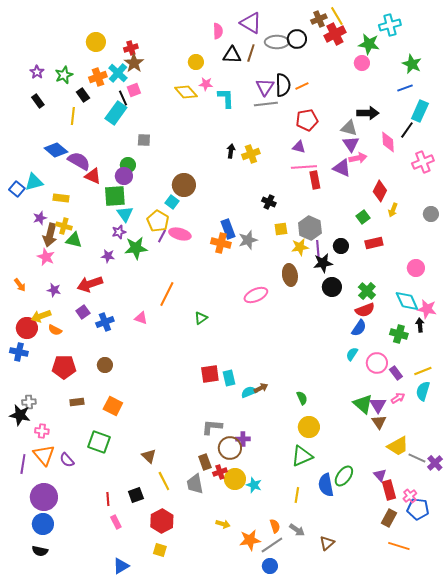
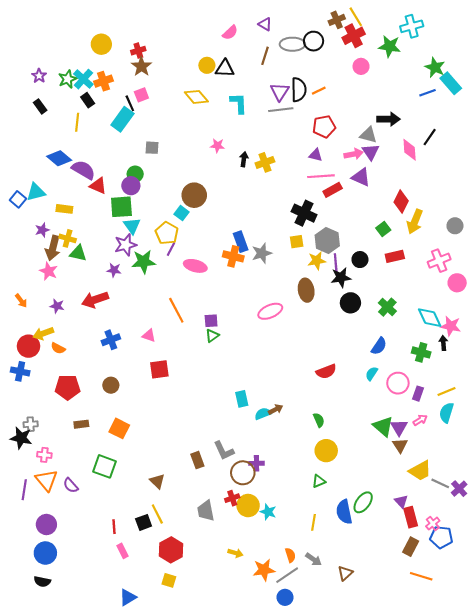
purple triangle: (251, 23) -> (265, 24), size x0.6
pink semicircle: (218, 31) -> (230, 33), turned 49
black triangle: (232, 55) -> (225, 68), moved
pink circle: (362, 63) -> (361, 66), moved
cyan cross: (118, 73) -> (83, 79), moved
pink star: (206, 84) -> (217, 146), moved
cyan rectangle: (420, 111) -> (451, 83), moved, turned -65
pink arrow: (358, 158) -> (354, 154), moved
pink cross: (423, 162) -> (439, 261), moved
red rectangle: (315, 180) -> (333, 190), turned 72
black cross: (269, 202) -> (304, 213), moved, size x1.6
yellow arrow: (393, 210) -> (415, 222), size x1.6
purple star: (119, 232) -> (126, 245), size x1.5
pink ellipse: (180, 234) -> (195, 266), moved
pink circle: (416, 268) -> (457, 283), moved
orange line: (167, 294) -> (176, 310), turned -55
red semicircle: (365, 310) -> (326, 371), moved
purple square: (83, 312) -> (211, 321), moved, turned 32
purple rectangle: (396, 373) -> (418, 394), turned 56
red square: (210, 374) -> (159, 369), moved
gray L-shape: (212, 427) -> (224, 451), turned -120
green triangle: (302, 456) -> (319, 481), size x0.6
brown rectangle: (205, 462) -> (197, 460), moved
yellow line: (164, 481) -> (157, 514), moved
purple circle: (44, 497) -> (46, 525), size x0.7

